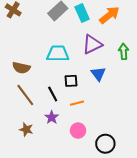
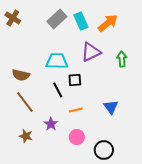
blue triangle: (98, 74) -> (111, 107), moved
black square: (71, 81) -> (75, 80), moved
black line: (53, 94) -> (58, 90), moved

